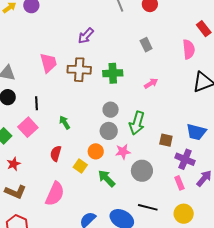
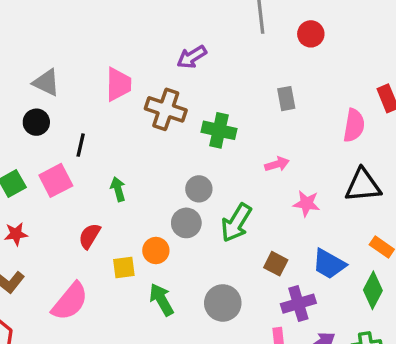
pink star: (123, 152) -> (307, 203), moved
purple cross: (185, 159) -> (298, 304), turned 36
yellow square: (80, 166) -> (124, 267), turned 32

